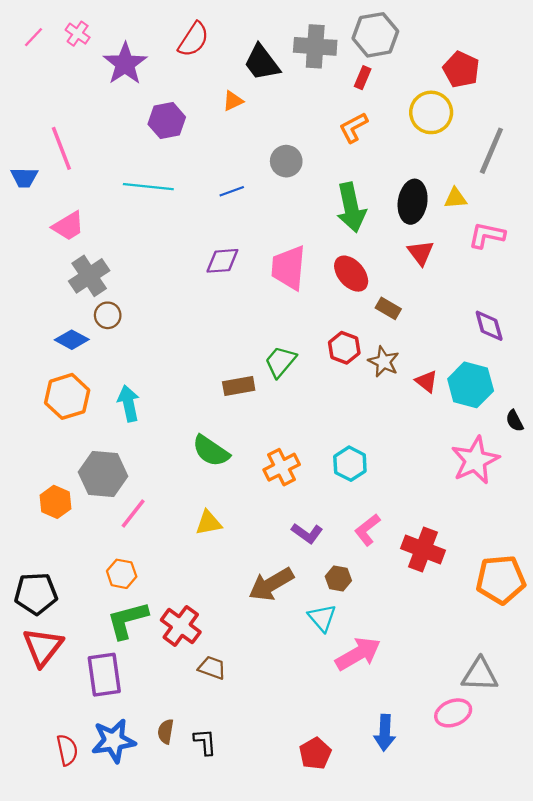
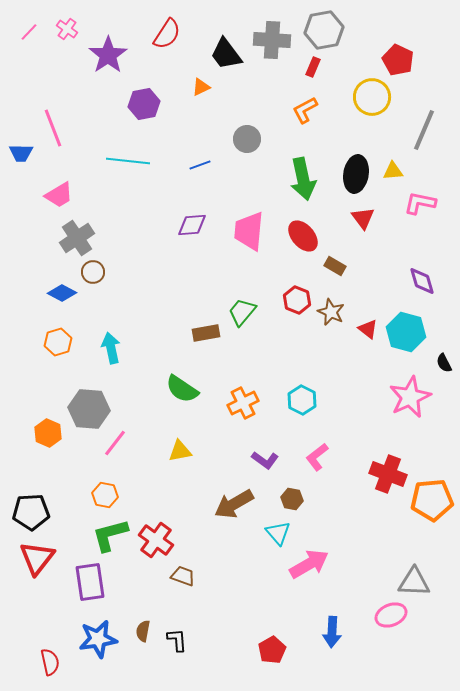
orange hexagon: (67, 396) -> (58, 342), size x0.7
red cross: (423, 549) -> (388, 474), moved
red semicircle: (67, 750) -> (50, 662), moved

